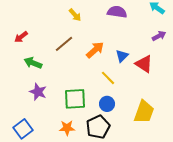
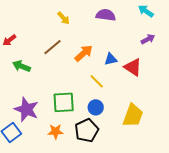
blue triangle: (122, 56) -> (111, 59), turned 32
purple star: (38, 92) -> (26, 109), moved, size x1.4

